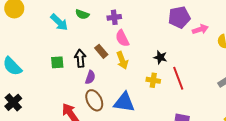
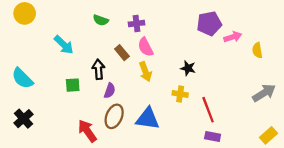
cyan arrow: (59, 22) -> (64, 45), moved
brown rectangle: (101, 51) -> (122, 53), moved
green square: (57, 62) -> (73, 85), moved
red line: (178, 78) -> (208, 110), moved
brown ellipse: (94, 100) -> (114, 116), turned 50

